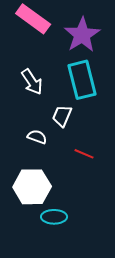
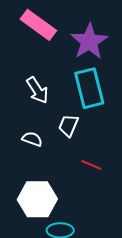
white semicircle: (37, 137) -> (32, 139), moved

